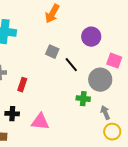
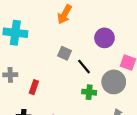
green cross: (83, 99) -> (89, 92), moved

